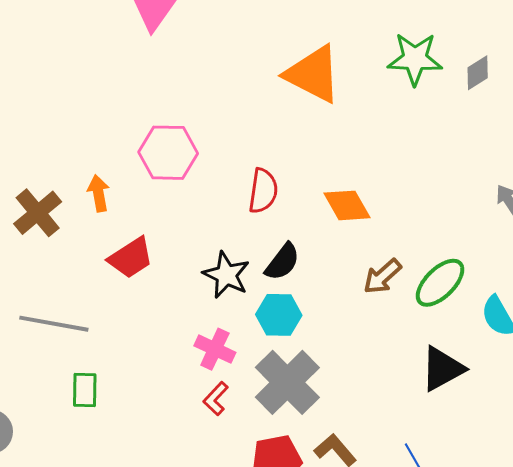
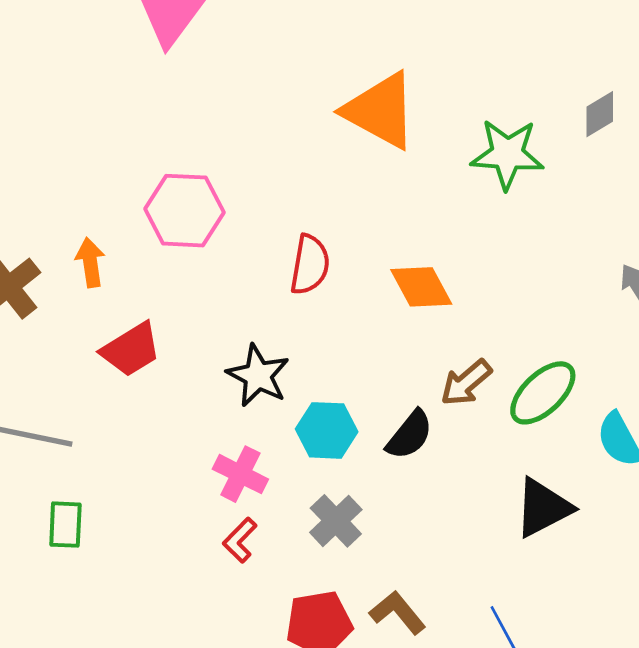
green star: (415, 59) -> (507, 154), moved
black semicircle: (282, 262) -> (410, 435), moved
gray cross: (287, 382) -> (336, 521), size x0.6

